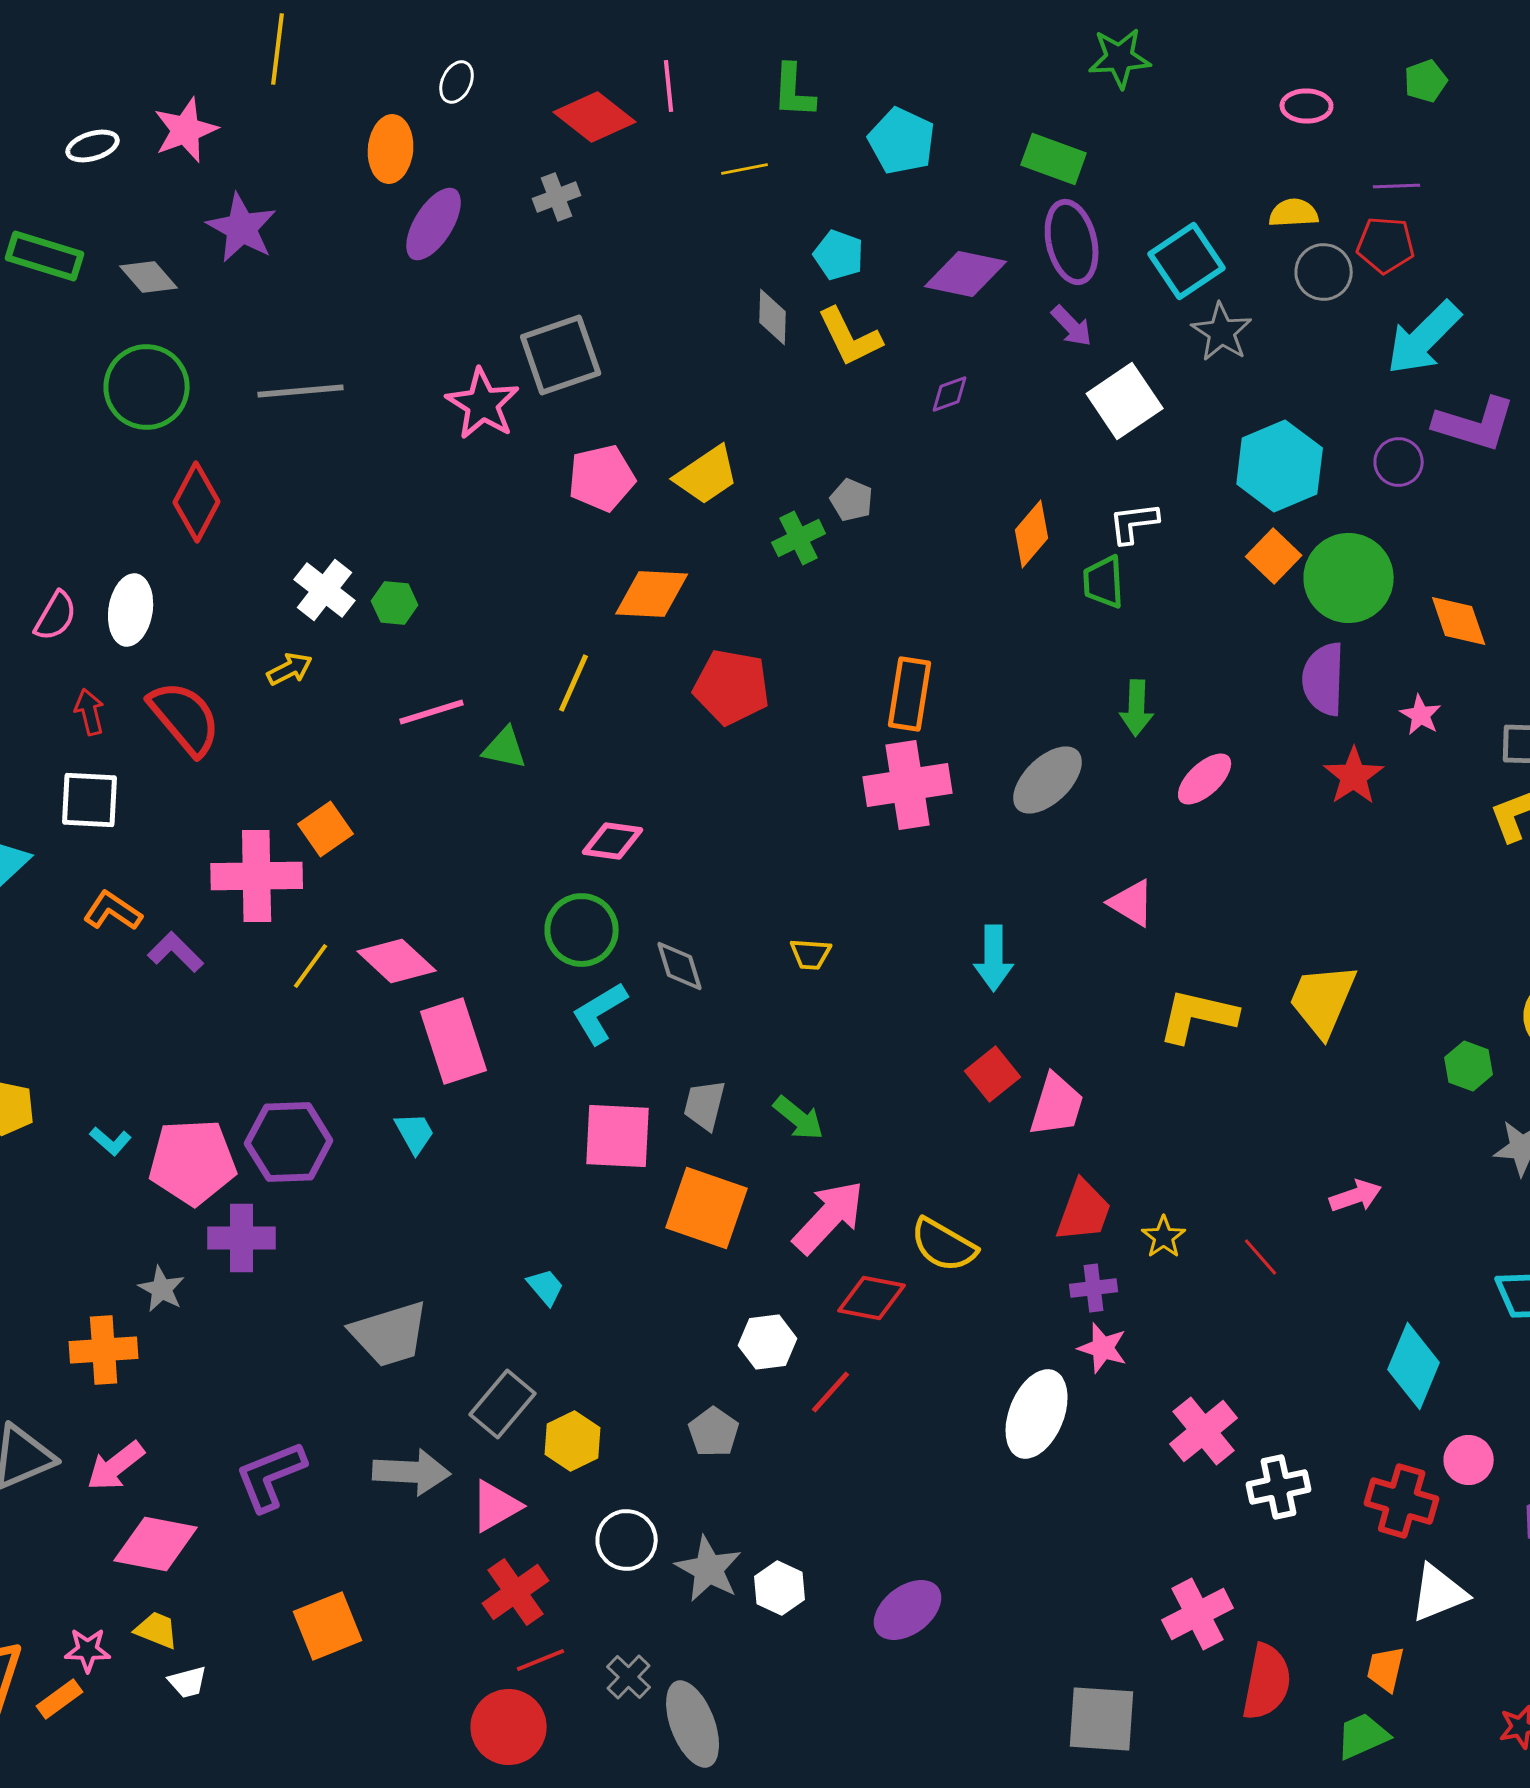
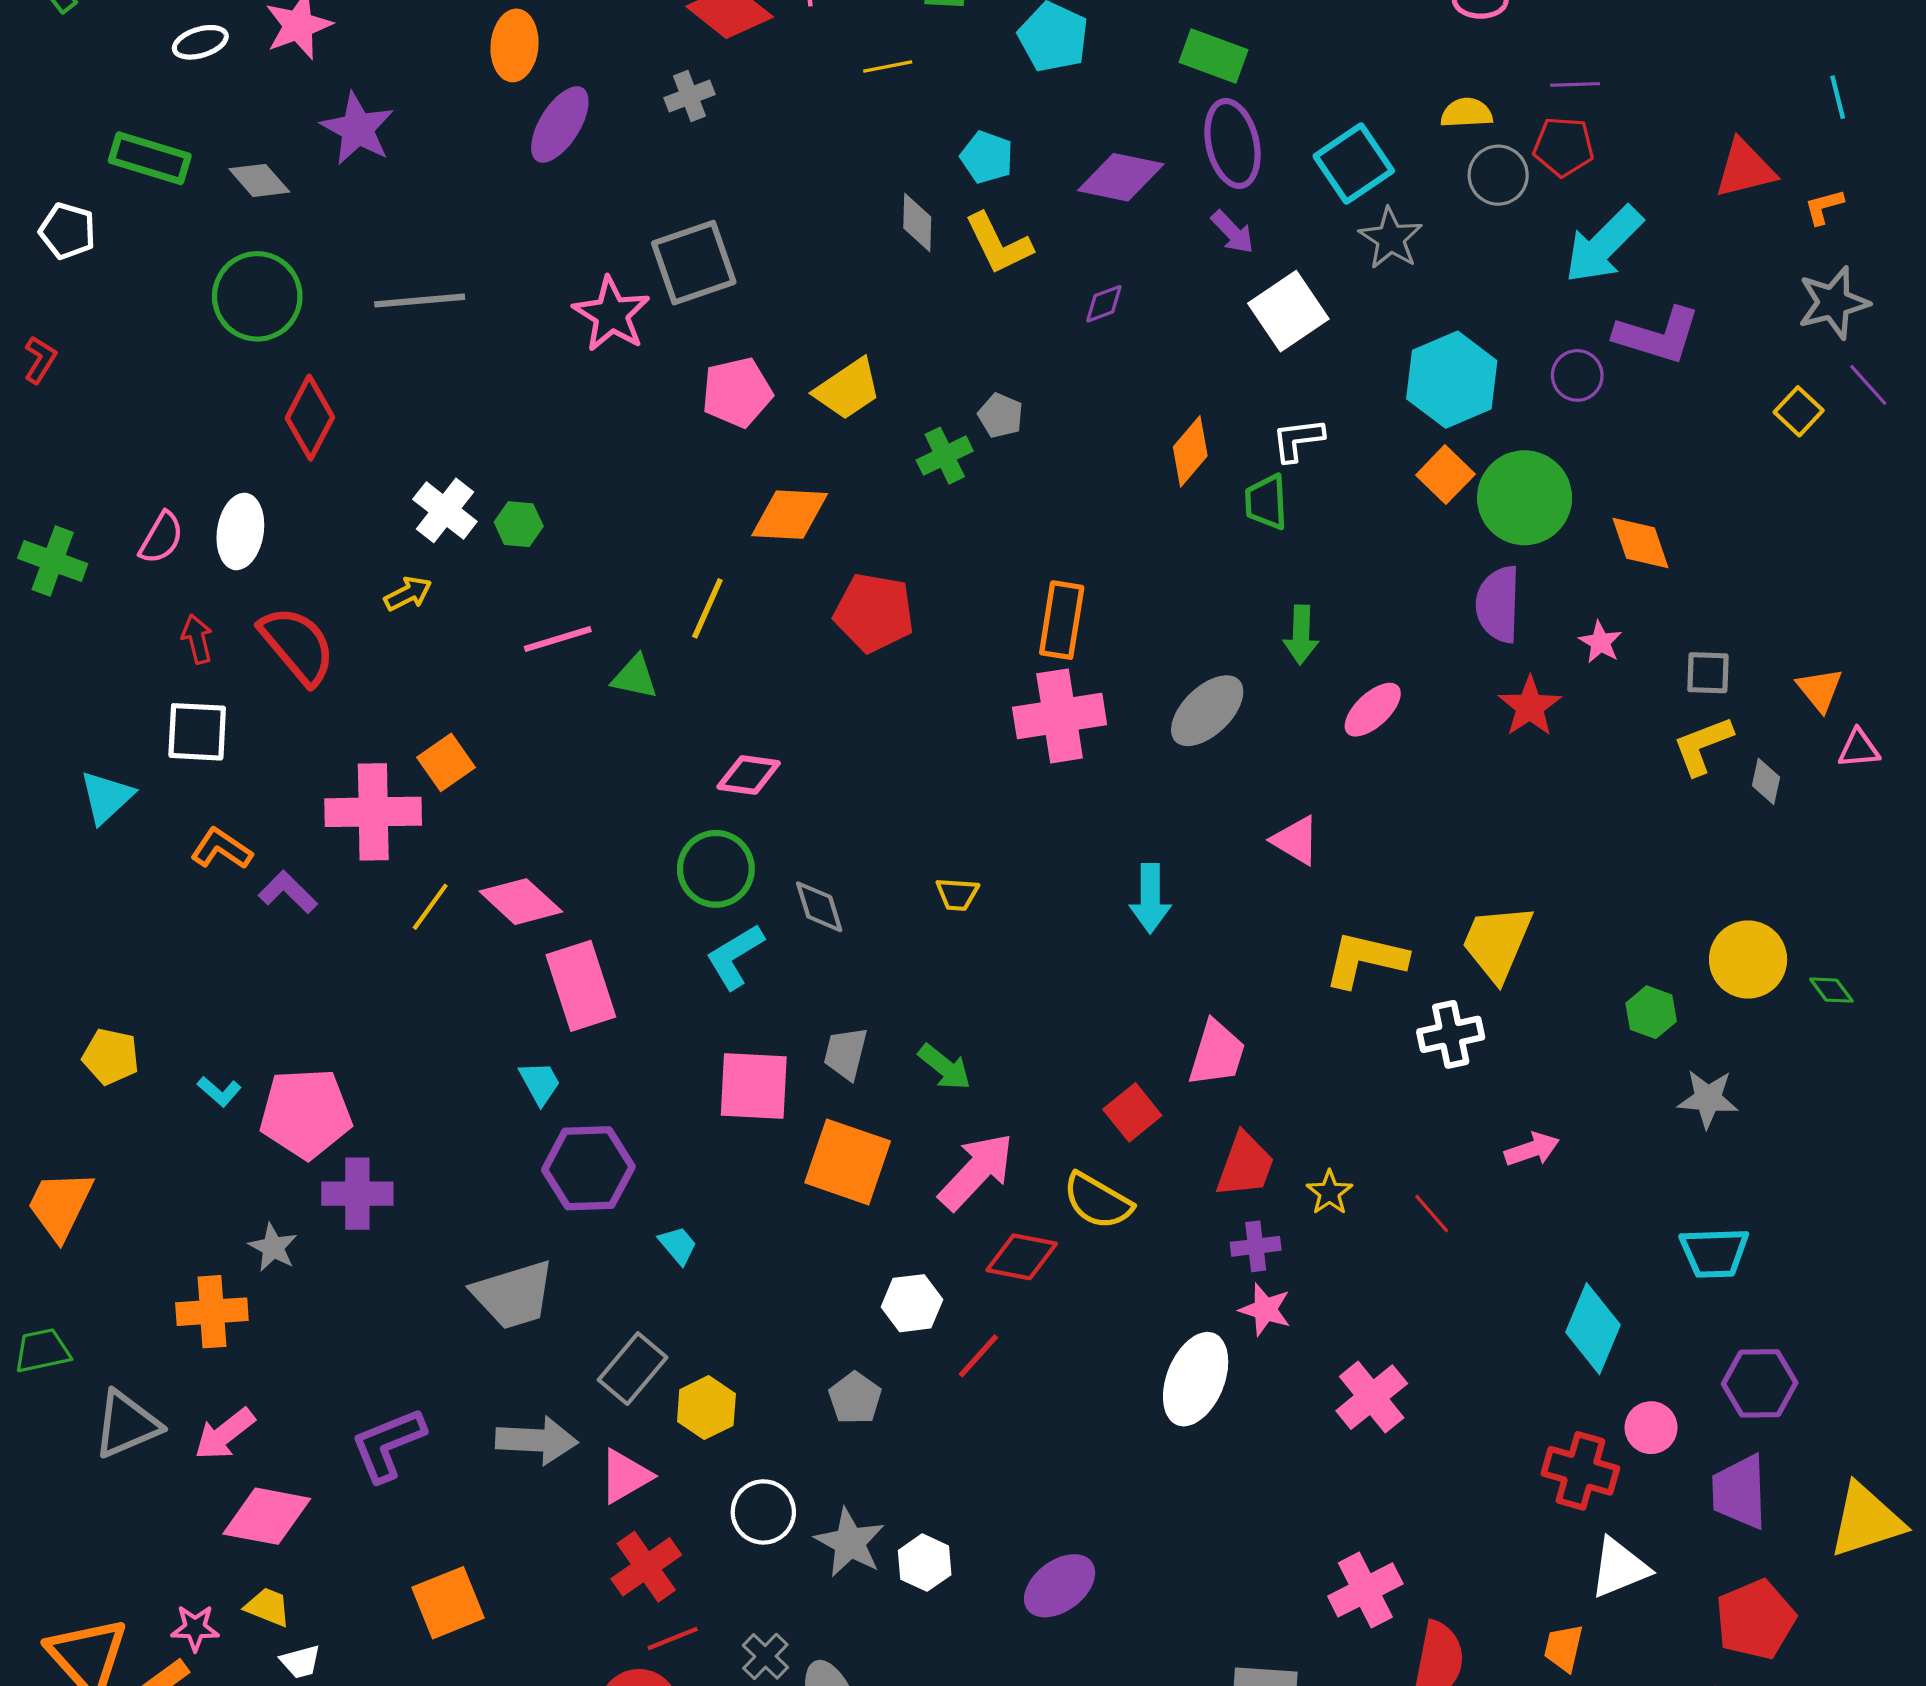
red square: (993, 1074) -> (1132, 1112), moved
purple hexagon: (289, 1142) -> (588, 1168), moved
white cross: (1279, 1487) -> (1451, 1034), moved

